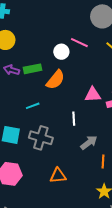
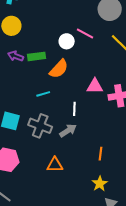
cyan line: (33, 106) -> (43, 94), moved
gray arrow: (89, 143) -> (68, 131), moved

